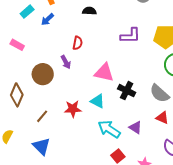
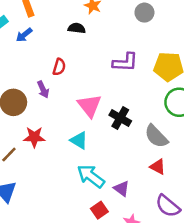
pink triangle: (104, 73) -> (90, 106), turned 35
black cross: (127, 91) -> (120, 118), moved
red star: (73, 109) -> (34, 137), moved
purple triangle: (135, 127) -> (122, 189), moved

